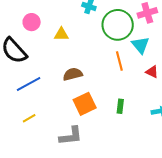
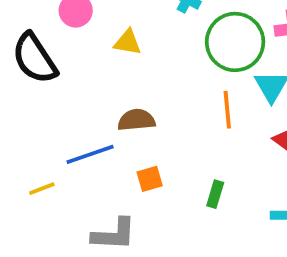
blue line: (29, 84) -> (90, 154), moved
orange square: (85, 104) -> (150, 179), size x0.6

